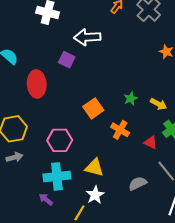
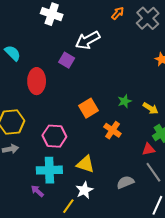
white arrow: (87, 37) -> (88, 40), turned -30
red triangle: (151, 142) -> (148, 149), moved, turned -40

